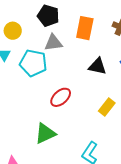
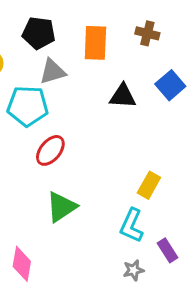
red ellipse: (61, 97) -> (50, 150), moved
yellow rectangle: (107, 107) -> (149, 185), moved

